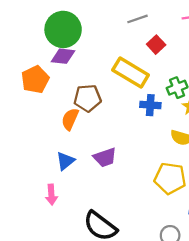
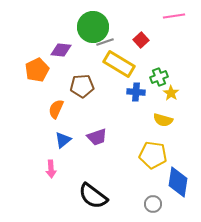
gray line: (137, 19) -> (105, 42), moved
green circle: (63, 29) -> (93, 27), moved
orange semicircle: (70, 119) -> (56, 109), moved

